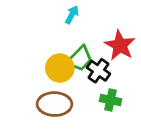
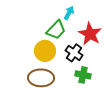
cyan arrow: (72, 15) -> (69, 13), moved
green trapezoid: (80, 59) -> (56, 30), moved

